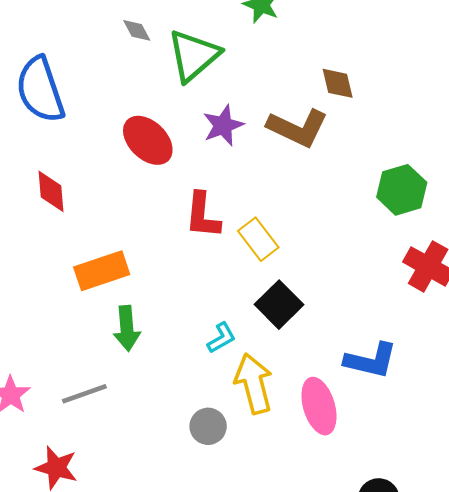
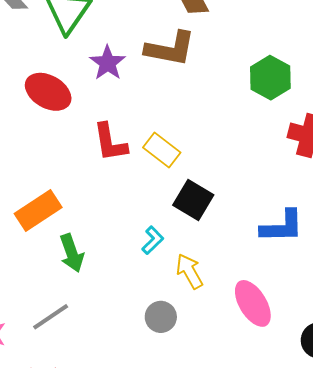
yellow arrow: (254, 384) -> (190, 271), size x0.7
pink ellipse: (319, 406) -> (253, 303), moved

